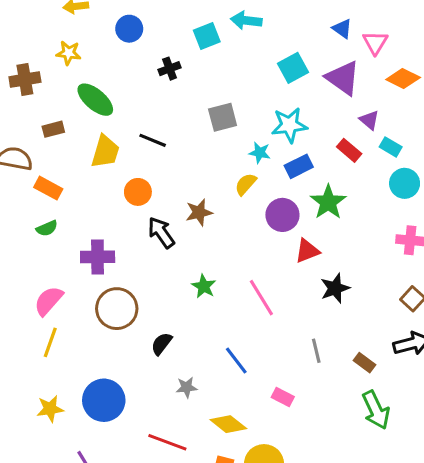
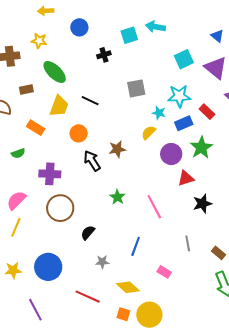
red rectangle: (349, 150) -> (207, 112), moved
orange rectangle: (48, 188) -> (36, 128), moved
blue line: (236, 360) -> (136, 246), turned 54

